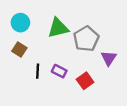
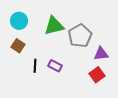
purple triangle: (109, 58) -> (101, 54), turned 49
red square: (85, 81) -> (97, 75), moved

